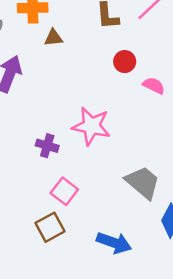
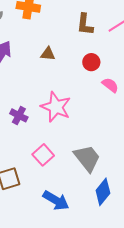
brown triangle: (53, 38) -> (48, 54), moved
pink square: (64, 191) -> (43, 155), moved

